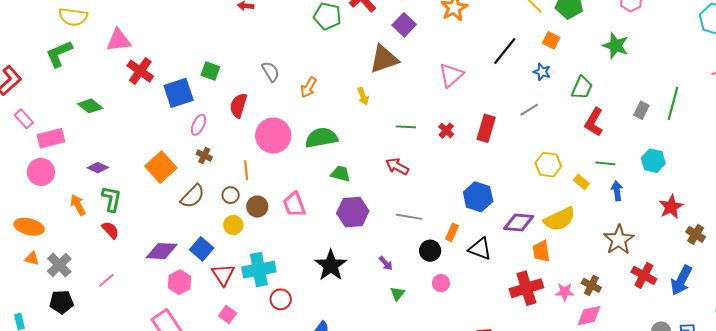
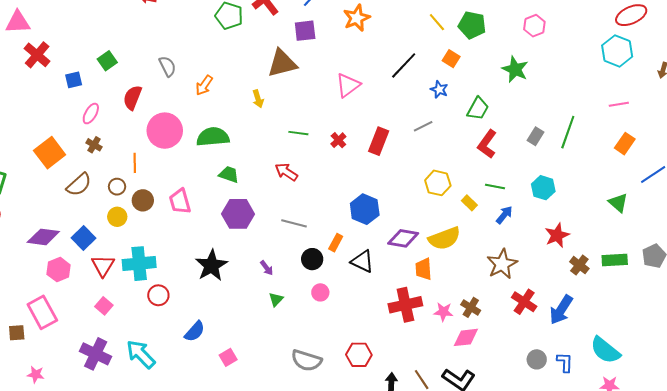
purple square: (404, 25) -> (305, 31), turned 35
green square: (210, 71) -> (107, 61), turned 30
blue square: (179, 93) -> (74, 80), size x0.6
blue arrow: (617, 191) -> (504, 215), turned 42

